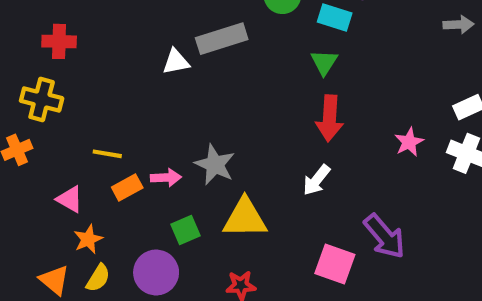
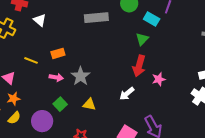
white triangle: (176, 62) -> (40, 20), moved, turned 40
pink star: (409, 142) -> (159, 79), moved
orange rectangle: (127, 187) -> (58, 53), moved
yellow triangle: (245, 218) -> (89, 104), size x0.6
green square: (185, 230) -> (60, 104), turned -32

